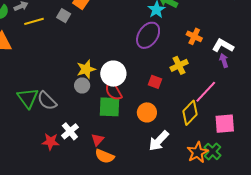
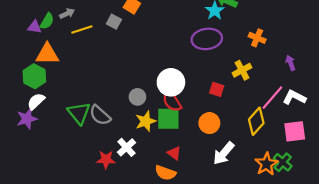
purple ellipse: (148, 35) -> (207, 39), turned 52
white L-shape: (223, 46) -> (294, 97), moved
yellow star: (86, 69) -> (146, 121), moved
red triangle: (98, 140) -> (174, 153), moved, turned -32

